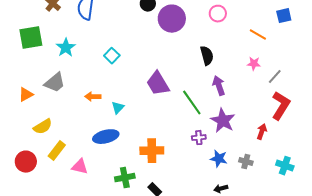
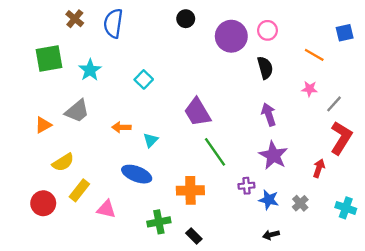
purple circle: (172, 19) -> (231, 36), moved
black semicircle: (207, 56) -> (265, 68), moved
green line: (192, 103) -> (215, 152), moved
blue ellipse: (106, 137) -> (137, 174), turned 35
purple cross: (199, 138) -> (246, 186), moved
gray cross: (246, 162) -> (300, 203), turned 32

